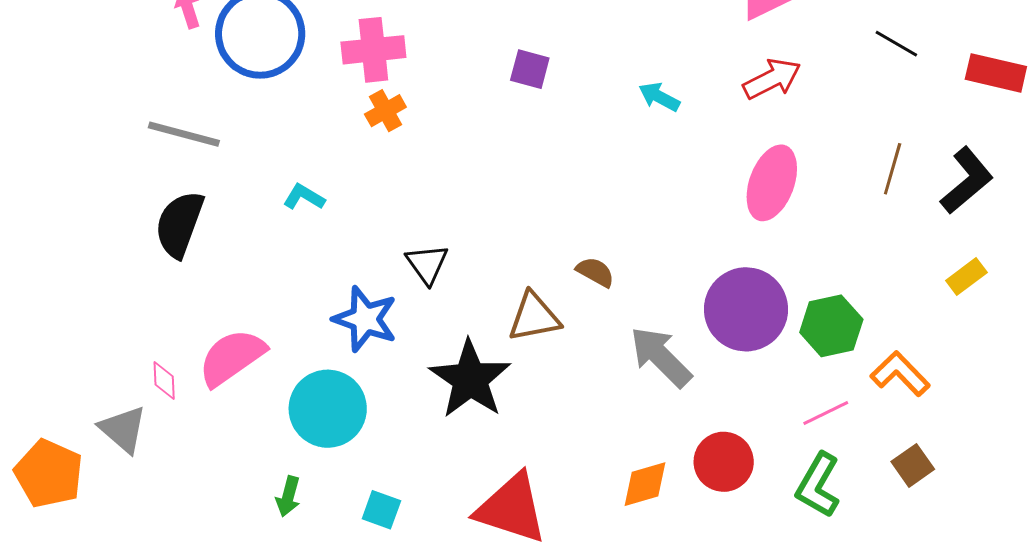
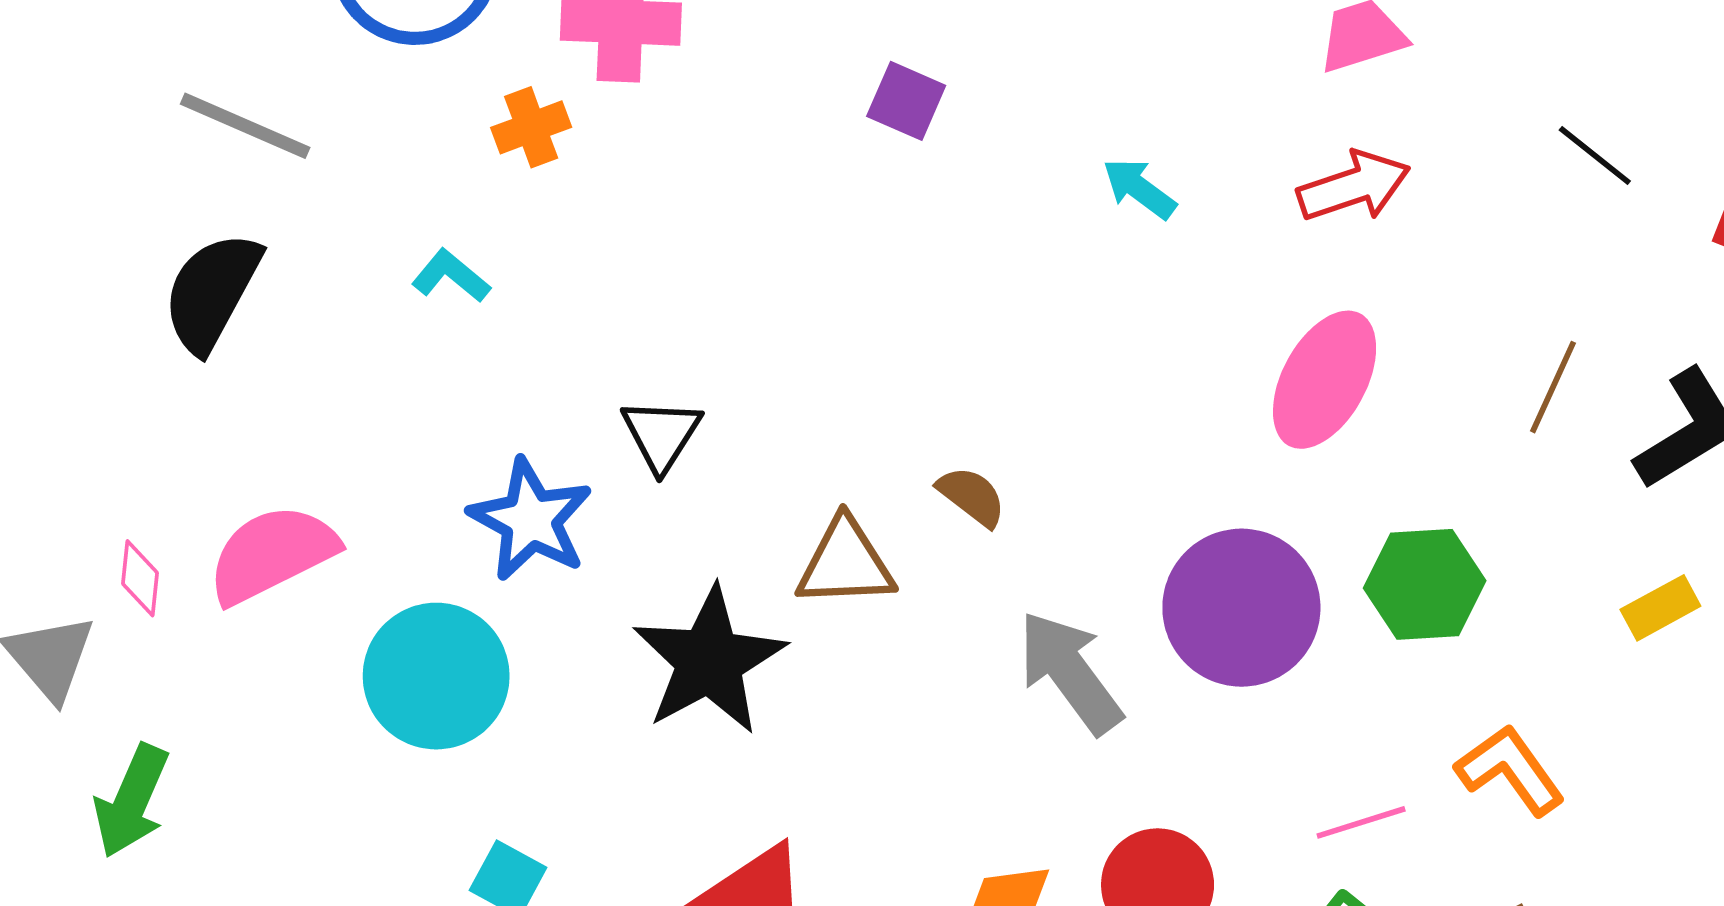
orange cross: (385, 111) -> (531, 127), moved
green hexagon: (831, 326) -> (1425, 584), moved
green arrow: (288, 496) -> (132, 801), moved, size x1.5

